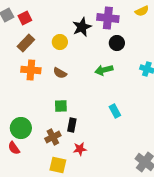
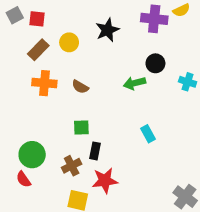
red square: (25, 18) -> (37, 19), turned 32
purple cross: (108, 18) -> (154, 19), moved
yellow circle: (60, 42) -> (69, 42), moved
black circle: (117, 43) -> (155, 63), moved
red star: (80, 149) -> (105, 181), size x1.5

